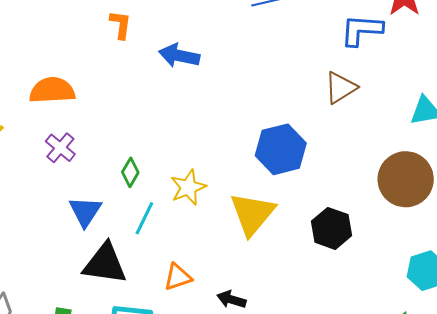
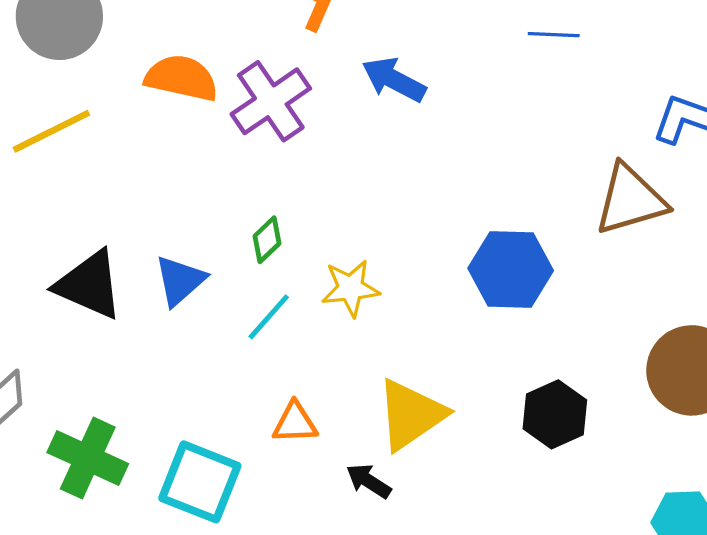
brown triangle: (341, 88) -> (630, 200), size x1.4
purple cross: (60, 148) -> (271, 101), moved, size x1.6
yellow triangle: (252, 214) -> (411, 415), moved
black triangle: (105, 264) -> (89, 285), moved

